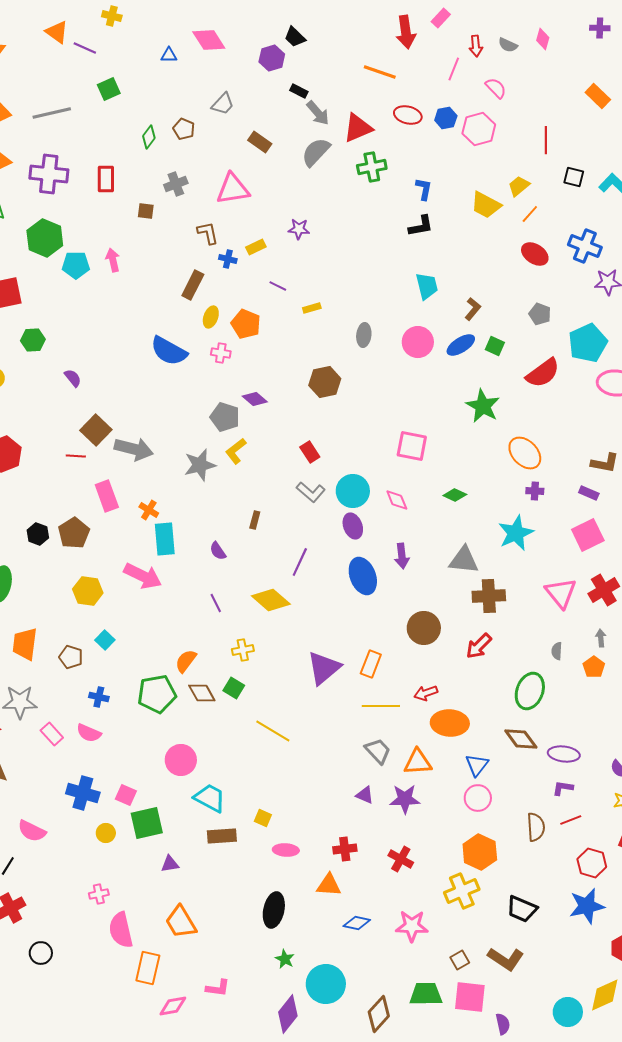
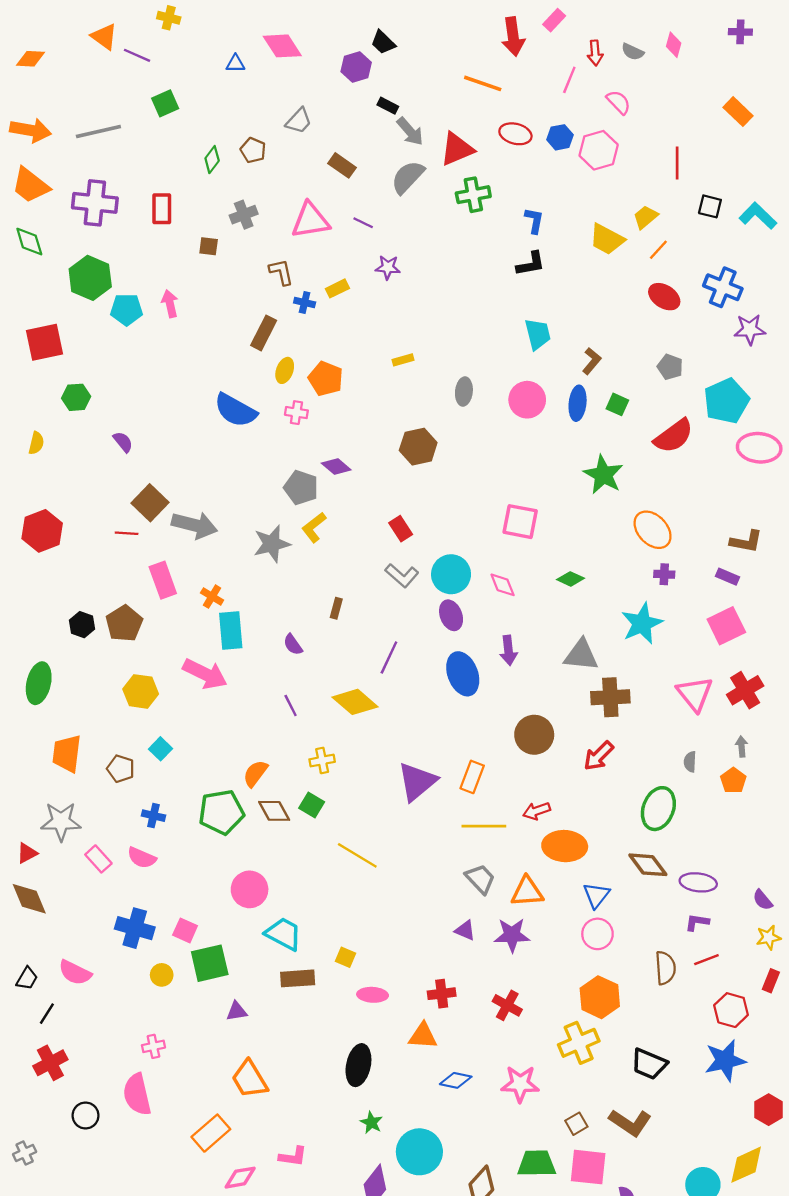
purple line: (278, 286) -> (363, 223), moved
blue ellipse: (461, 345) -> (578, 403), turned -52
pink semicircle: (121, 930) -> (137, 1094), moved
orange rectangle: (148, 968) -> (211, 1133), turned 36

